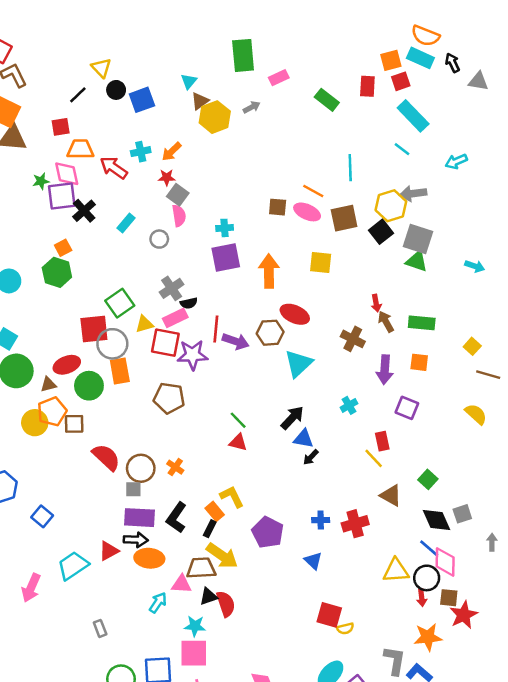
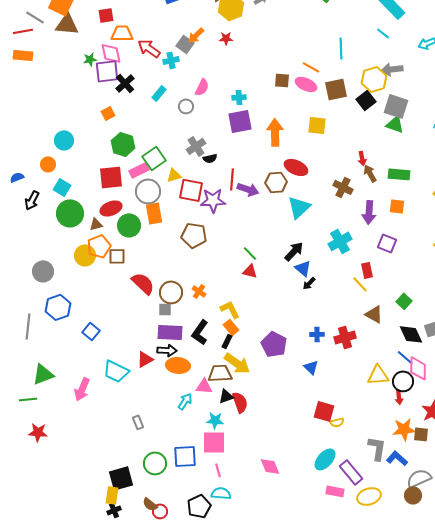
cyan cross: (141, 152) -> (171, 60), moved
red star: (167, 177) -> (226, 38), moved
gray square: (178, 195) -> (185, 44), moved
pink semicircle: (179, 216) -> (202, 87), turned 36
green hexagon: (57, 272) -> (123, 144), moved
pink rectangle: (175, 318) -> (139, 170), moved
red square: (94, 329) -> (111, 177), moved
cyan cross: (349, 405) -> (340, 241), size x1.6
blue triangle: (303, 439) -> (303, 268), turned 30
yellow L-shape: (232, 497) -> (230, 309), moved
cyan trapezoid: (73, 566) -> (116, 371), turned -120
brown square: (449, 598) -> (421, 434), moved

